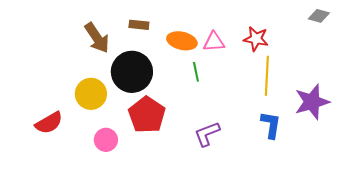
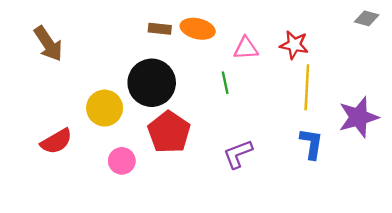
brown arrow: (97, 38) -> (48, 44), moved
orange ellipse: (182, 41) -> (198, 29), moved

